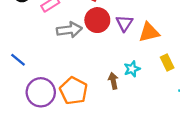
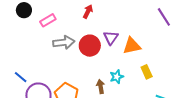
red circle: (97, 20) -> (90, 46), moved
blue line: (18, 60) -> (21, 77), moved

